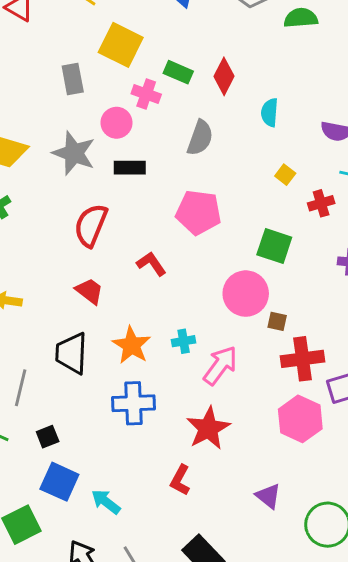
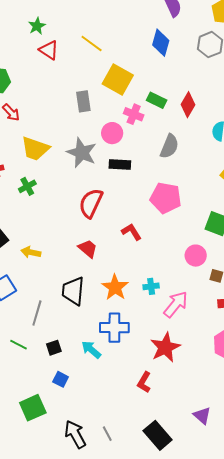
pink circle: (246, 294) -> (196, 256), size x0.7
blue square: (59, 482) -> (61, 379), size x0.6
purple triangle: (268, 496) -> (202, 416), moved
cyan arrow: (106, 502) -> (91, 350), moved

